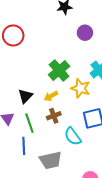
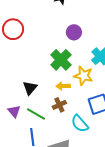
purple circle: (85, 33) -> (74, 32), moved
yellow arrow: (51, 96) -> (63, 86), moved, turned 32
green line: (29, 123) -> (36, 114), turned -36

